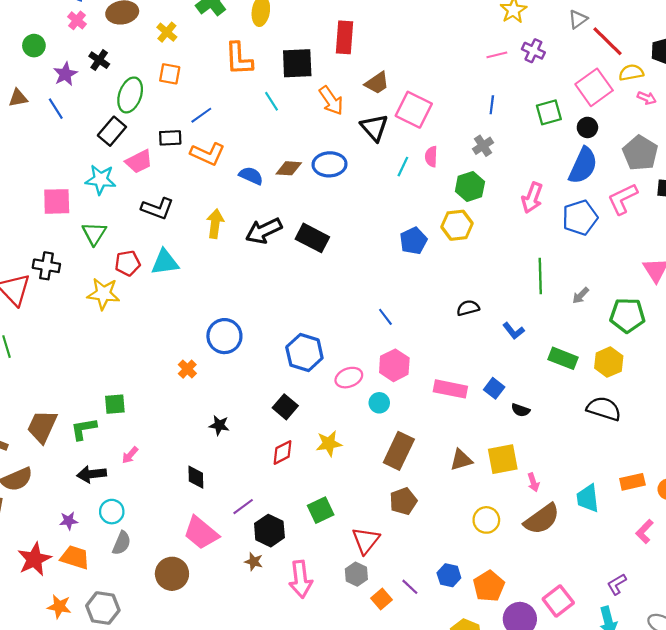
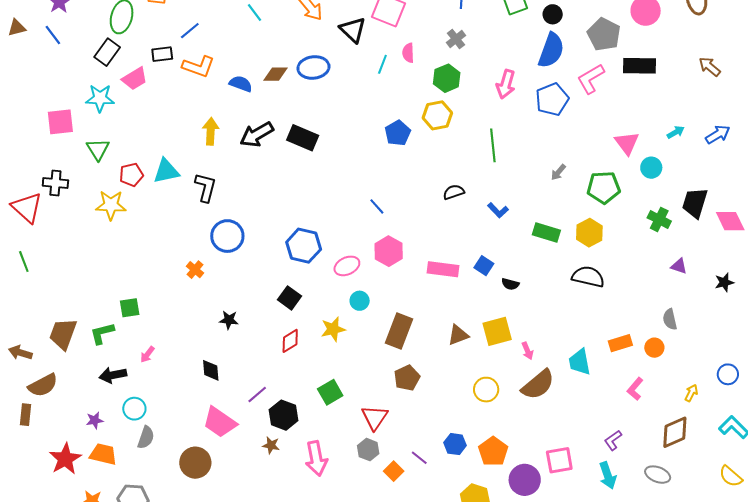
black L-shape: (157, 208) -> (206, 187), moved, turned -92
green line: (540, 276) -> (493, 145), moved
cyan circle: (379, 403) -> (360, 301), moved
pink square: (558, 601) -> (559, 460), turned 32

